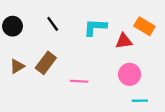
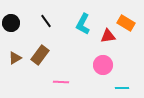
cyan L-shape: (95, 27) -> (83, 24), turned -65
pink circle: (130, 74) -> (103, 65), moved
pink line: (79, 81) -> (61, 82), moved

